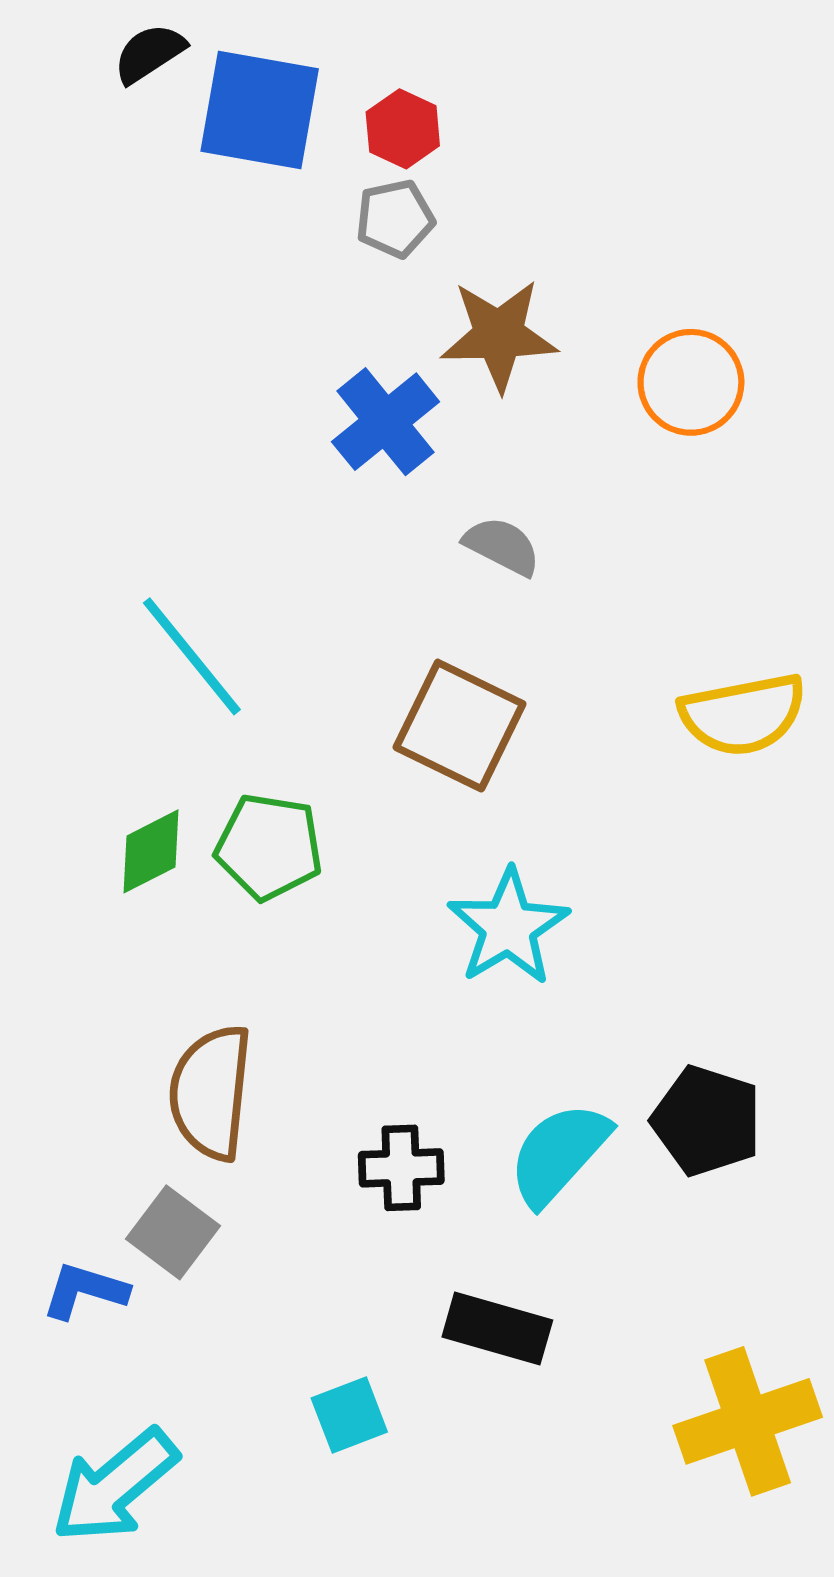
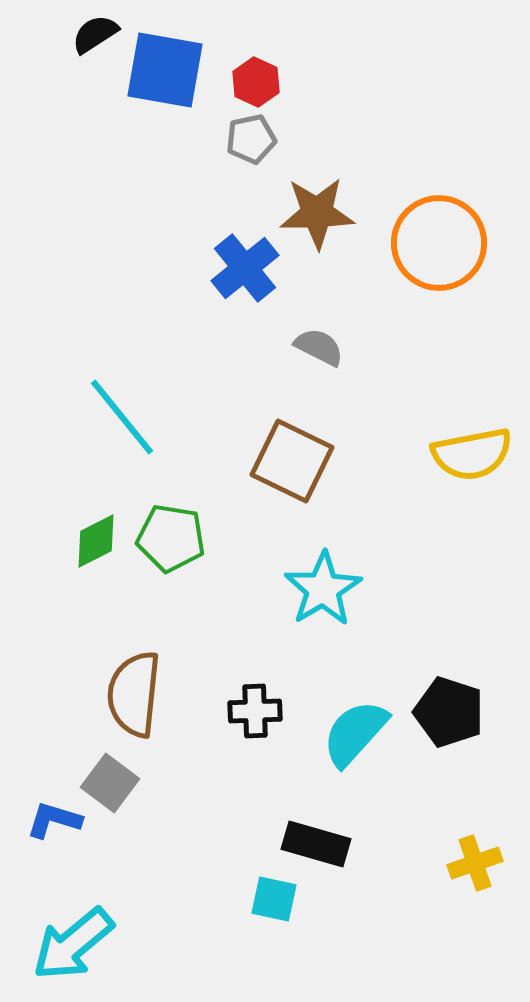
orange circle: (691, 382) -> (439, 243), size x1.4
black cross: (401, 1168) -> (255, 711), moved
cyan square: (349, 1415) -> (274, 899), moved, turned 33
yellow cross: (748, 1421) -> (475, 863), moved, size x0.6

